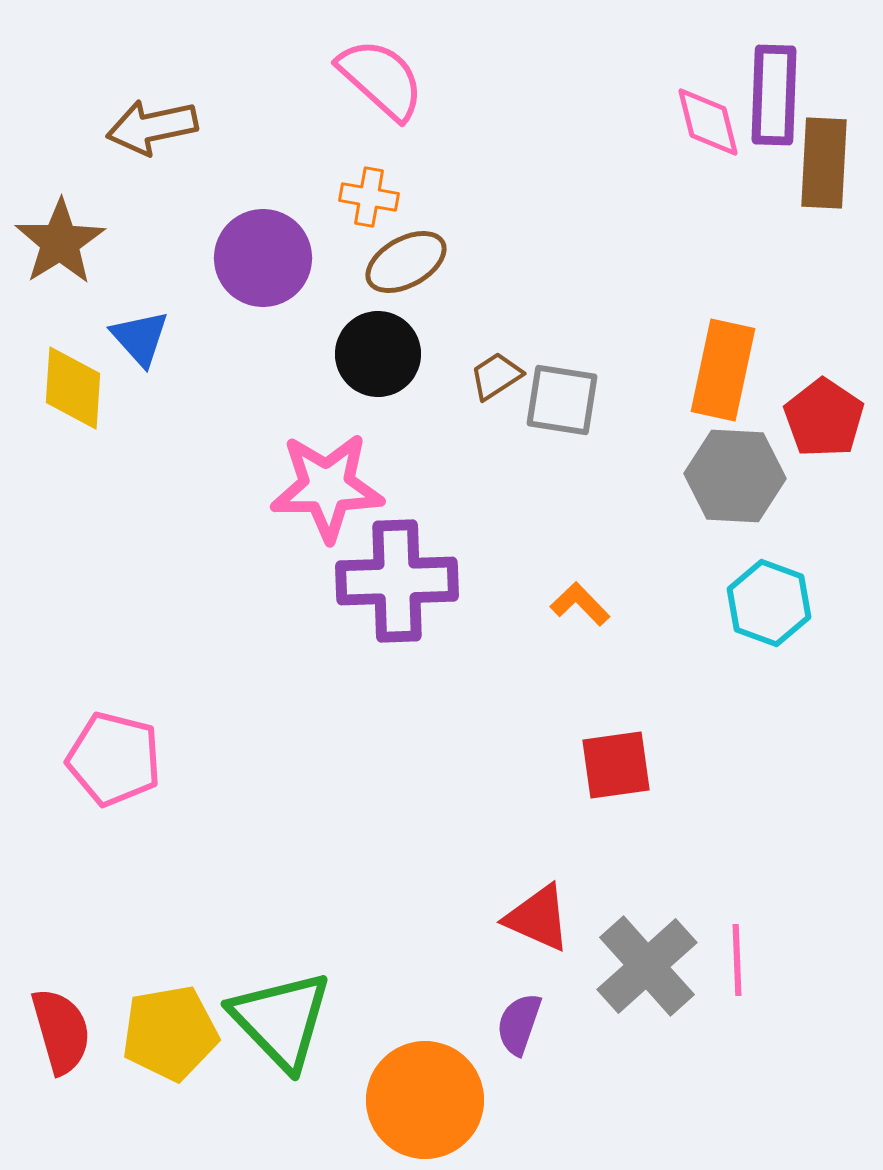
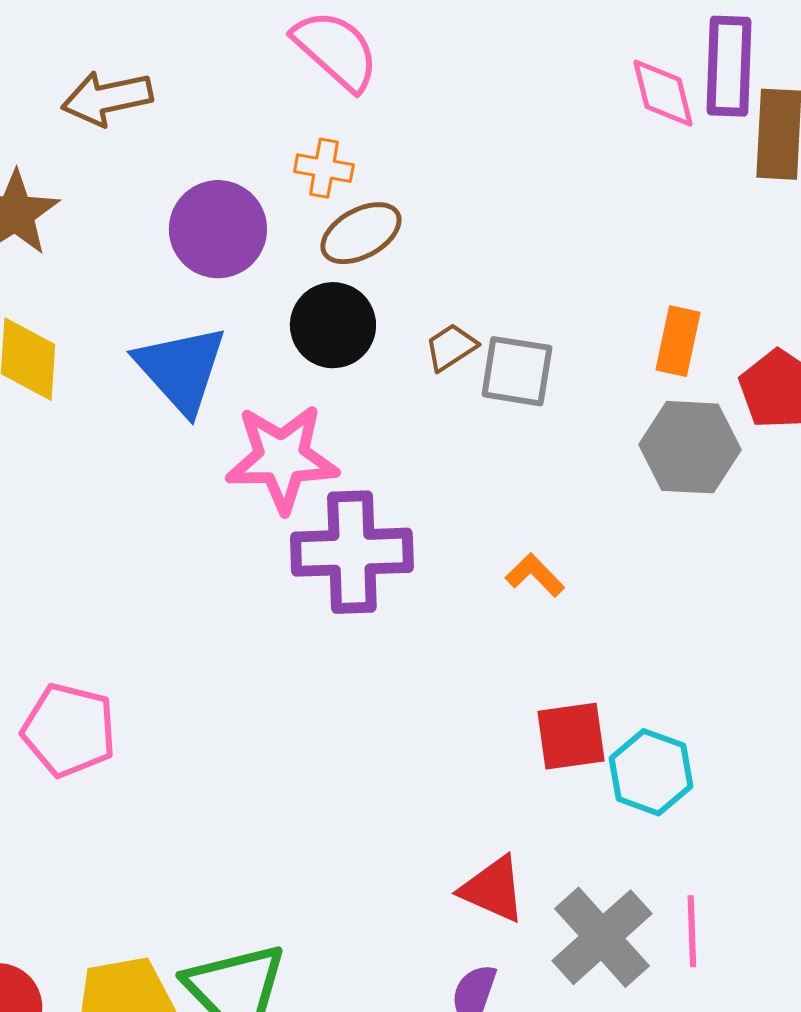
blue triangle: (140, 338) -> (181, 369), moved, size x1.6
orange rectangle: (723, 370) -> (678, 341), size x0.7
cyan hexagon: (769, 603) -> (651, 772), moved

